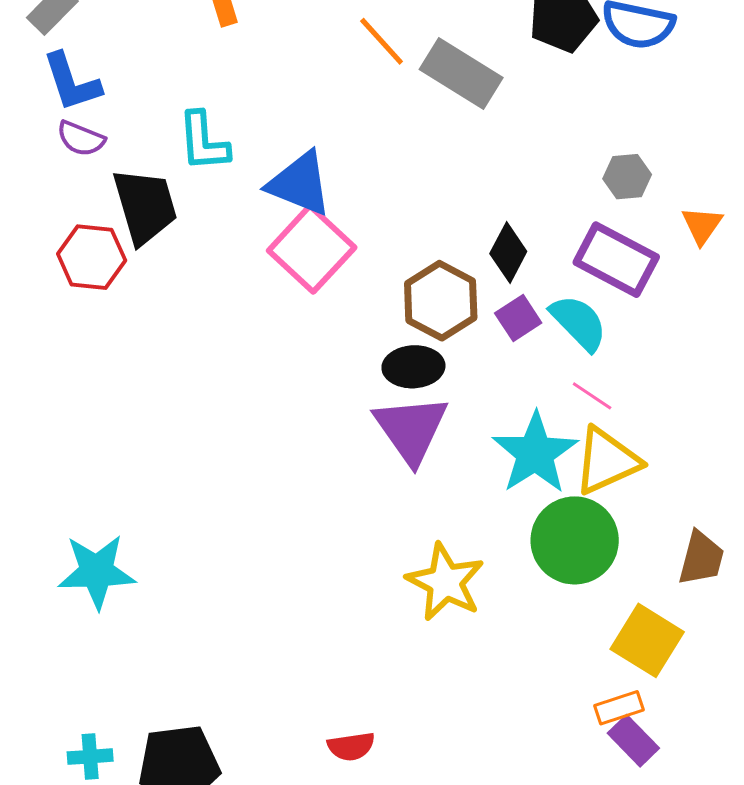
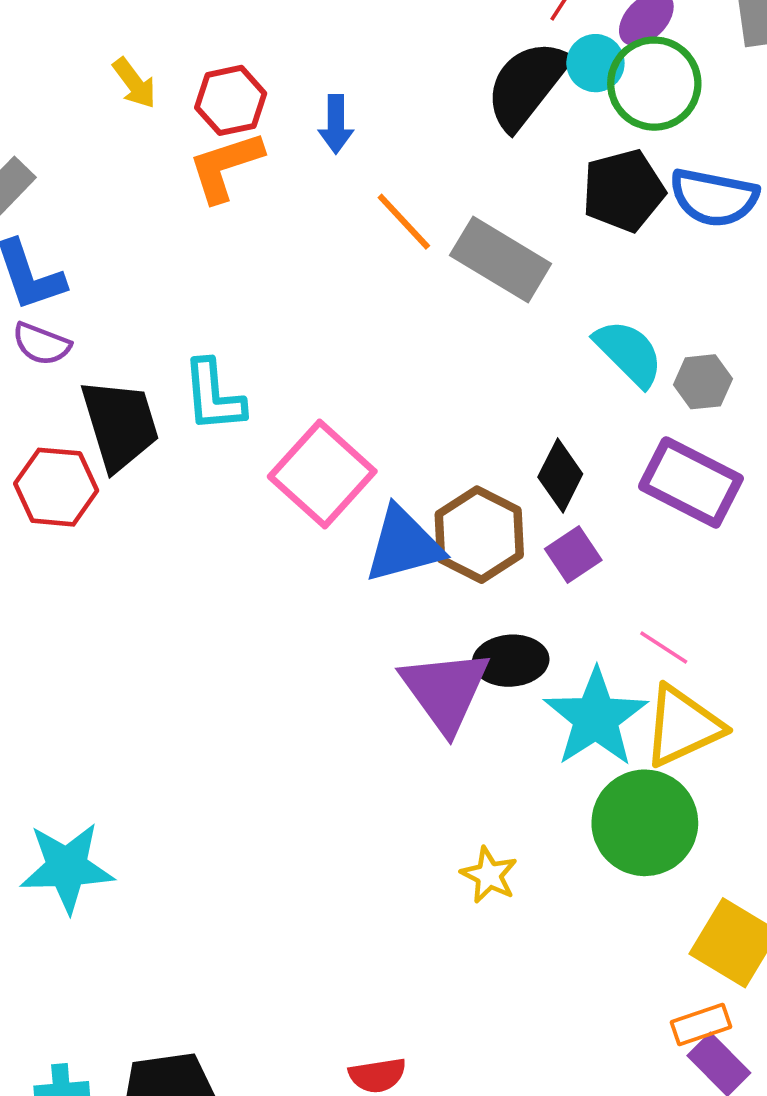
cyan L-shape: (203, 142) -> (213, 396), moved
blue triangle: (300, 184) -> (404, 545), moved, turned -36
cyan semicircle: (579, 323) -> (629, 353), moved
black ellipse: (413, 367) -> (511, 661), moved
yellow star: (445, 582) -> (489, 875), size x0.6

